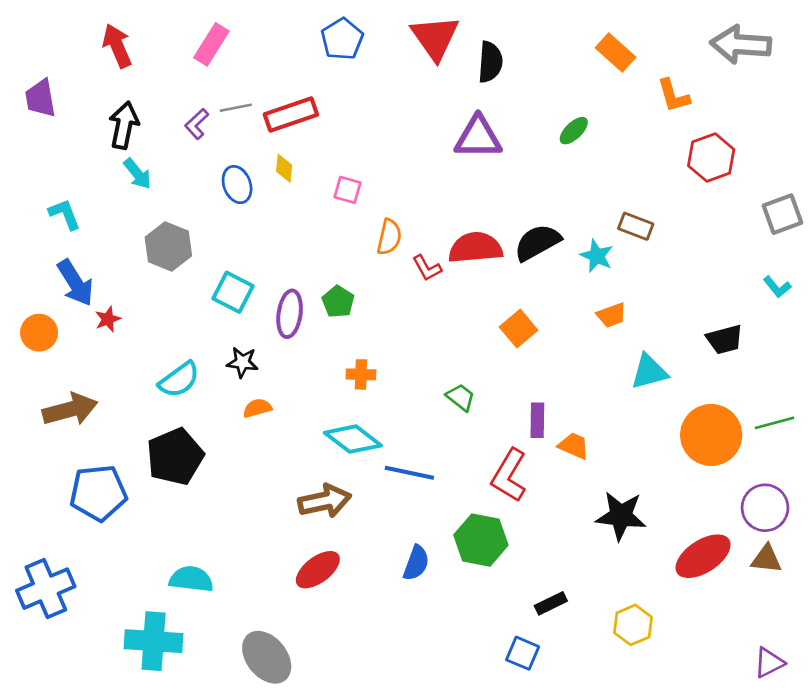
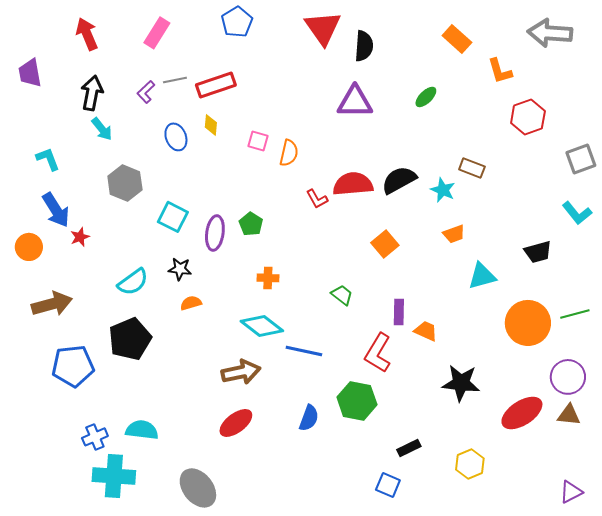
blue pentagon: (342, 39) -> (237, 22), moved
orange semicircle: (389, 237) -> (289, 153), moved
cyan L-shape: (777, 287) -> (577, 213), size x1.4
blue cross: (46, 589) -> (95, 437), moved, size x0.6

